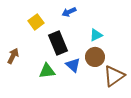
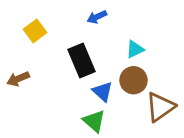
yellow square: (36, 22) -> (35, 31), moved
brown arrow: (13, 56) -> (18, 79), turned -140
green triangle: (47, 71) -> (94, 121), moved, turned 48

